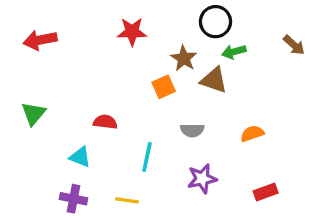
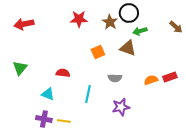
brown star: (184, 58) -> (110, 22), moved
red rectangle: (266, 192) -> (170, 77), moved
yellow line: (127, 200) -> (64, 121), moved

